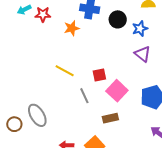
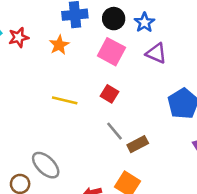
red square: (99, 75) -> (109, 94), turned -32
pink square: (117, 91) -> (111, 52), moved
gray line: (84, 96) -> (115, 131), moved

